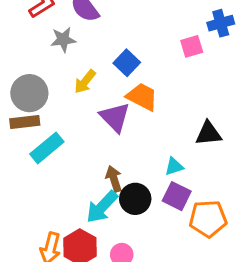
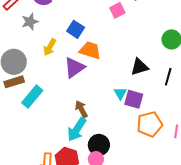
purple triangle: (115, 117) -> (74, 67), turned 50
cyan triangle: (174, 166) -> (120, 93), turned -32
purple square: (177, 196) -> (134, 99), moved
black circle: (135, 199) -> (99, 145), moved

